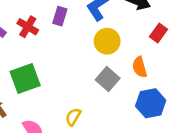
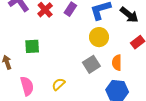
green square: (25, 78) -> (32, 46), size x0.7

